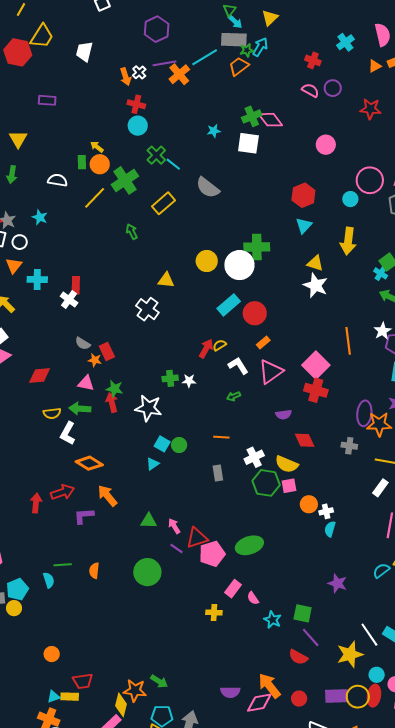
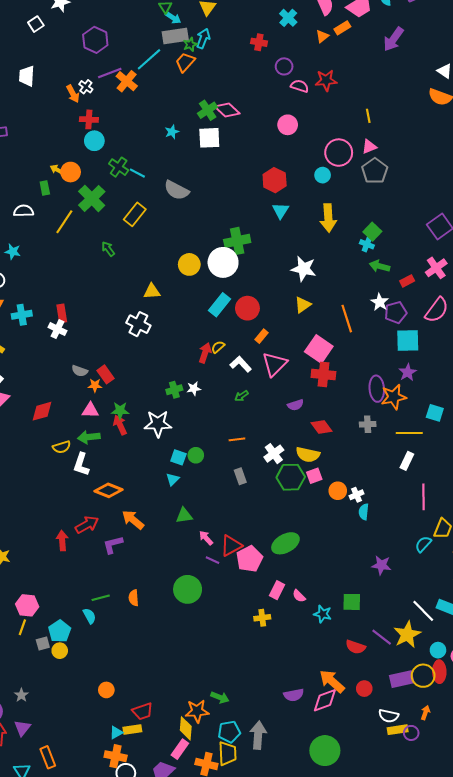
pink semicircle: (310, 90) -> (300, 86), moved
orange circle: (100, 164) -> (71, 172), moved
yellow triangle: (315, 263) -> (303, 305), moved, turned -42
green triangle: (149, 521) -> (184, 516), moved
purple line: (311, 637) -> (382, 637), moved

